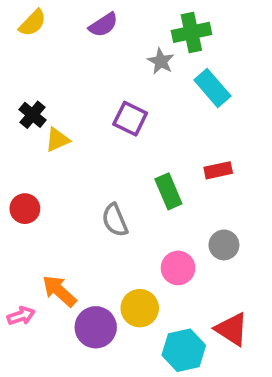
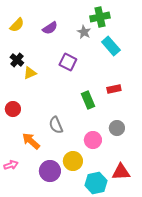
yellow semicircle: (33, 23) -> (17, 25), moved
purple semicircle: (103, 25) -> (50, 28), moved
gray semicircle: (115, 220) -> (56, 125), moved
orange arrow: (59, 291) -> (31, 141), moved
red triangle: (232, 329) -> (121, 172), turned -36

